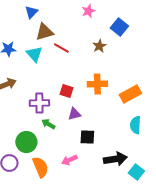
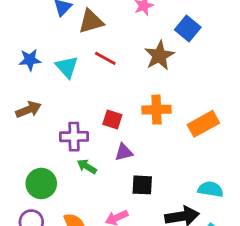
brown triangle: (44, 32) -> (91, 21), moved
brown star: (99, 46) -> (159, 56), size x1.5
cyan semicircle: (135, 125) -> (211, 189), moved, turned 96
green circle: (26, 142) -> (41, 184), moved

